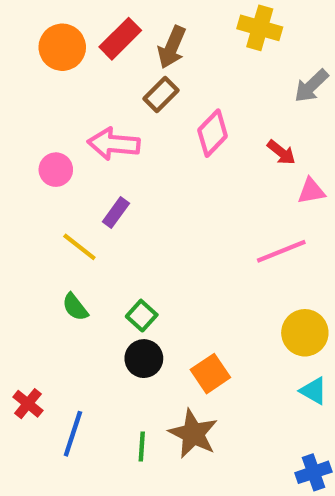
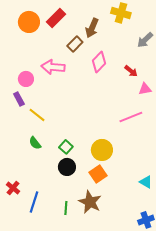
brown arrow: (172, 47) -> (92, 28), moved
purple rectangle: (116, 213) -> (19, 99), moved, turned -64
yellow circle: (305, 333) -> (102, 150), moved

